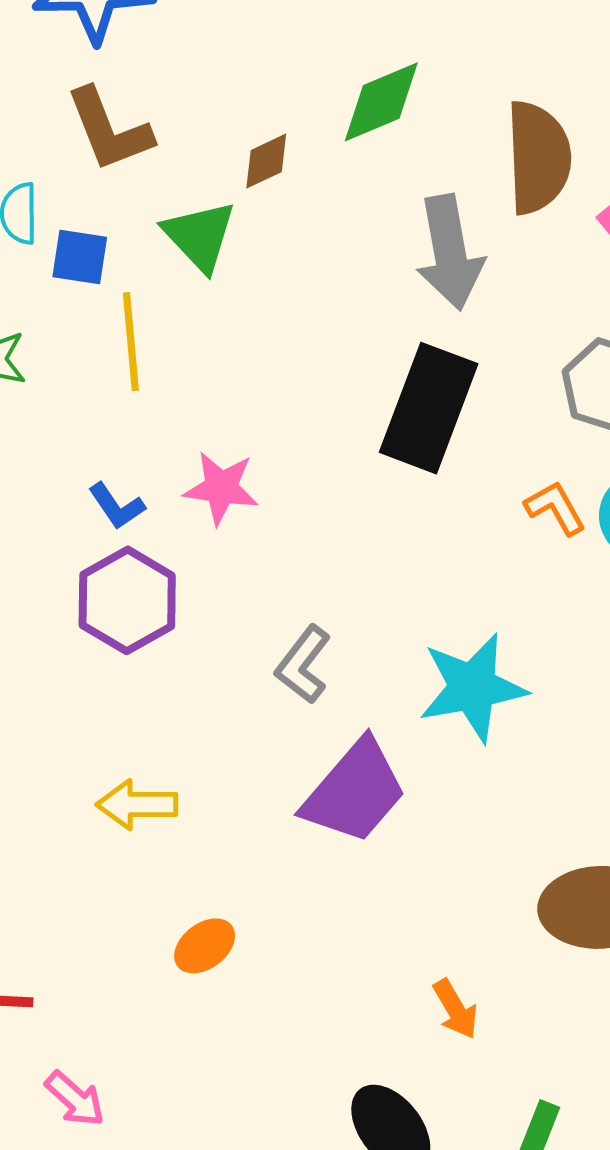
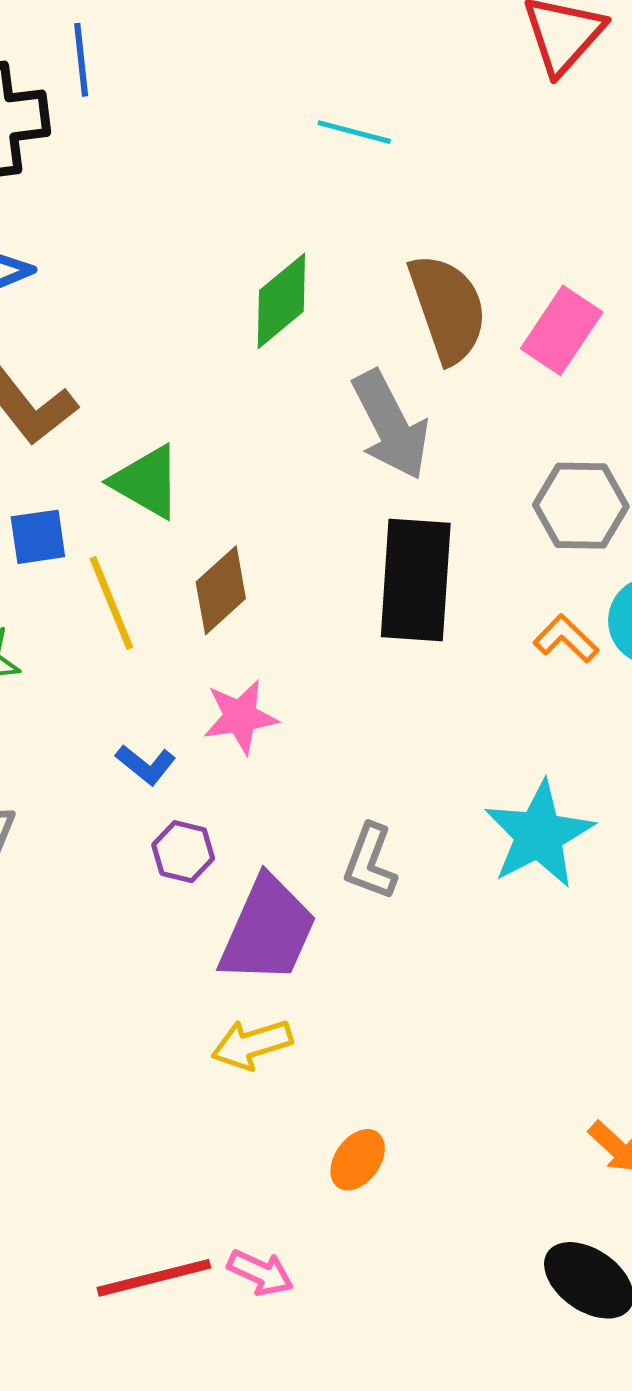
brown diamond: (266, 161) -> (221, 590), moved, size x1.4
purple hexagon: (127, 600) -> (183, 852), size x0.6
purple trapezoid: (355, 792) -> (268, 930), moved
pink arrow: (75, 1099) -> (260, 1273), moved

